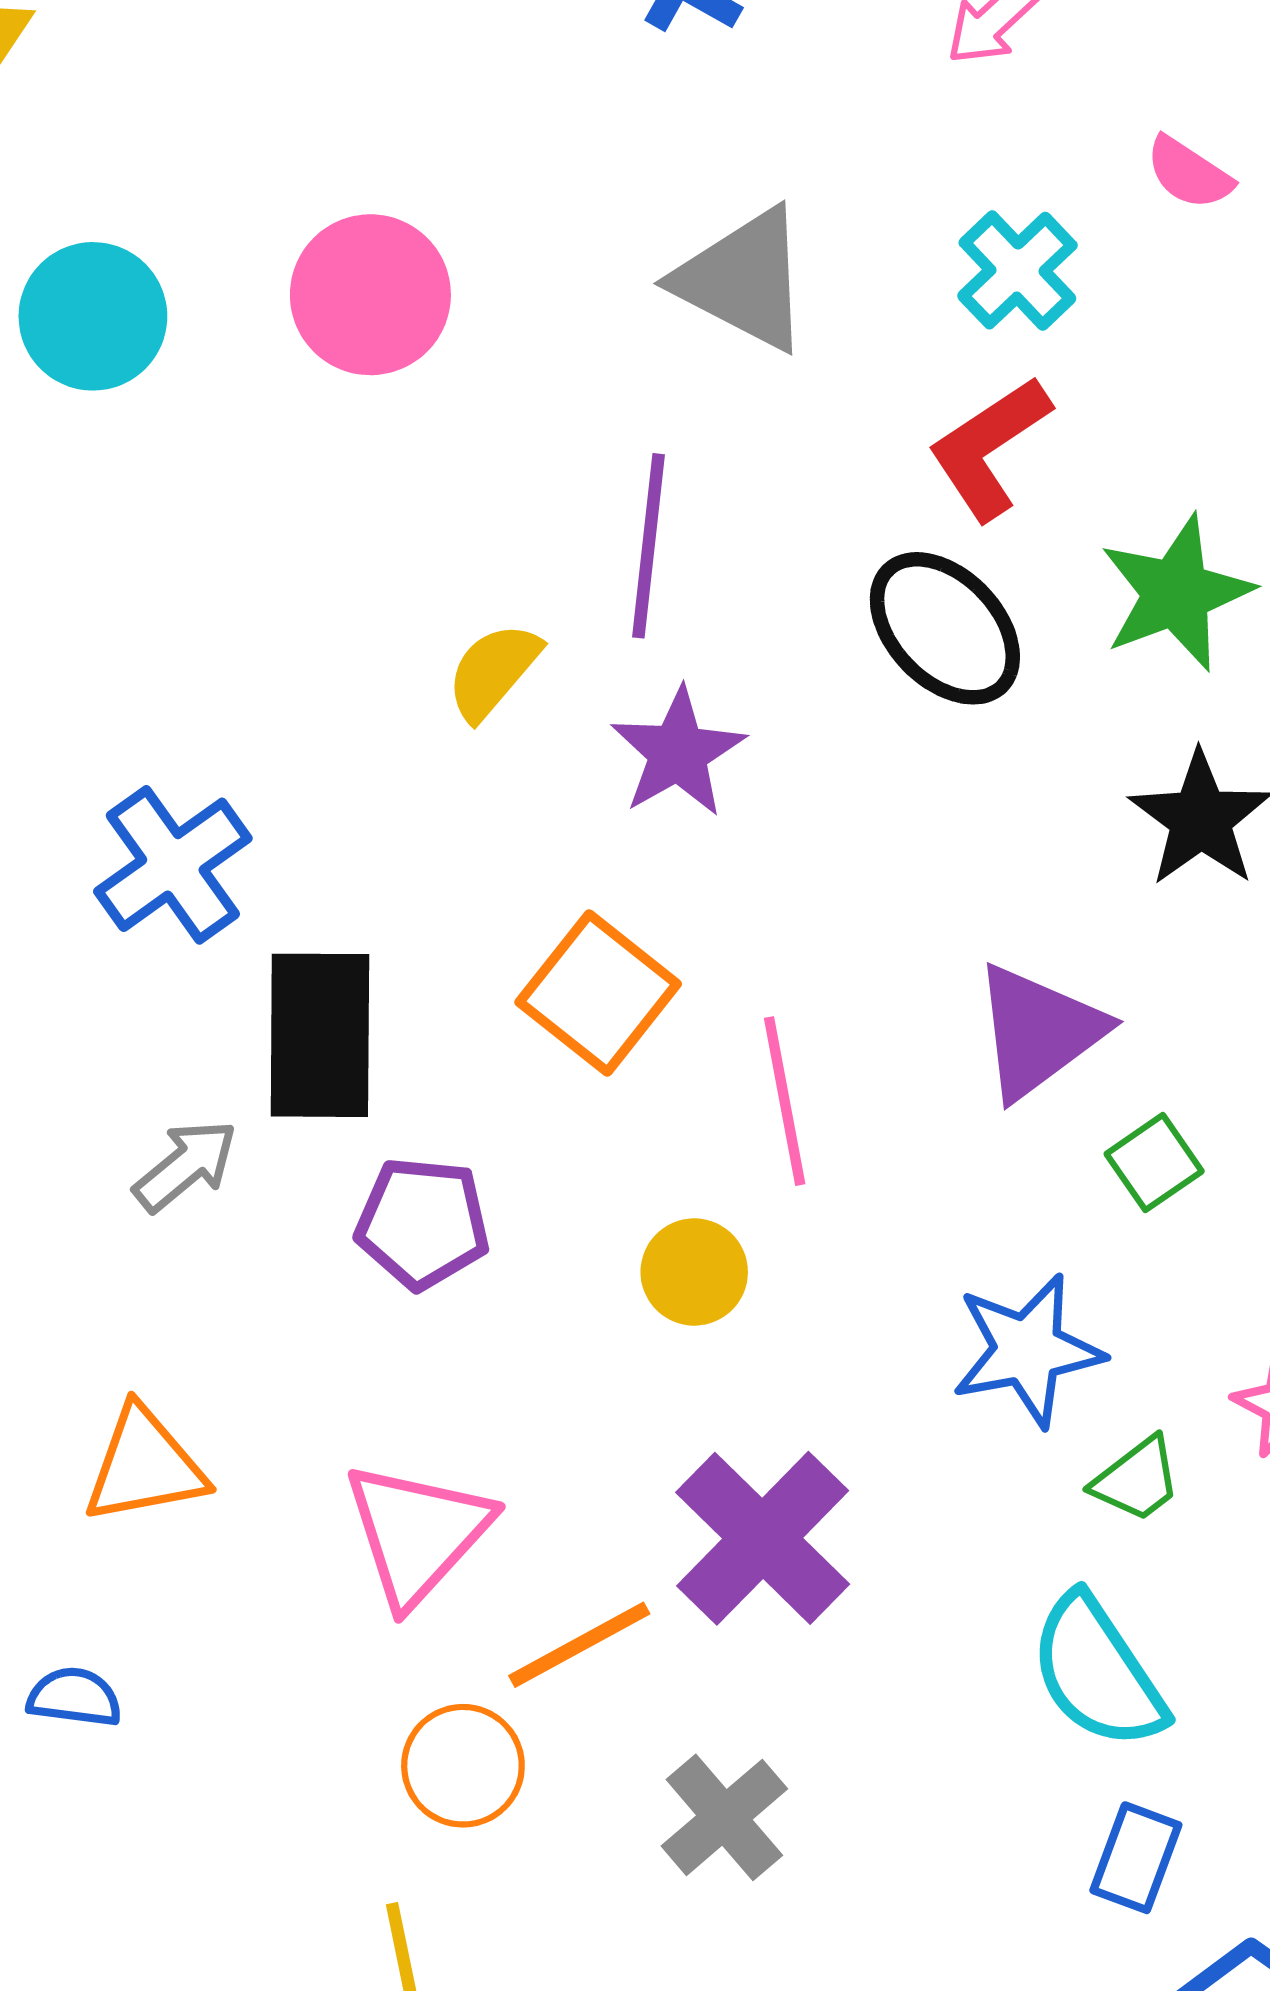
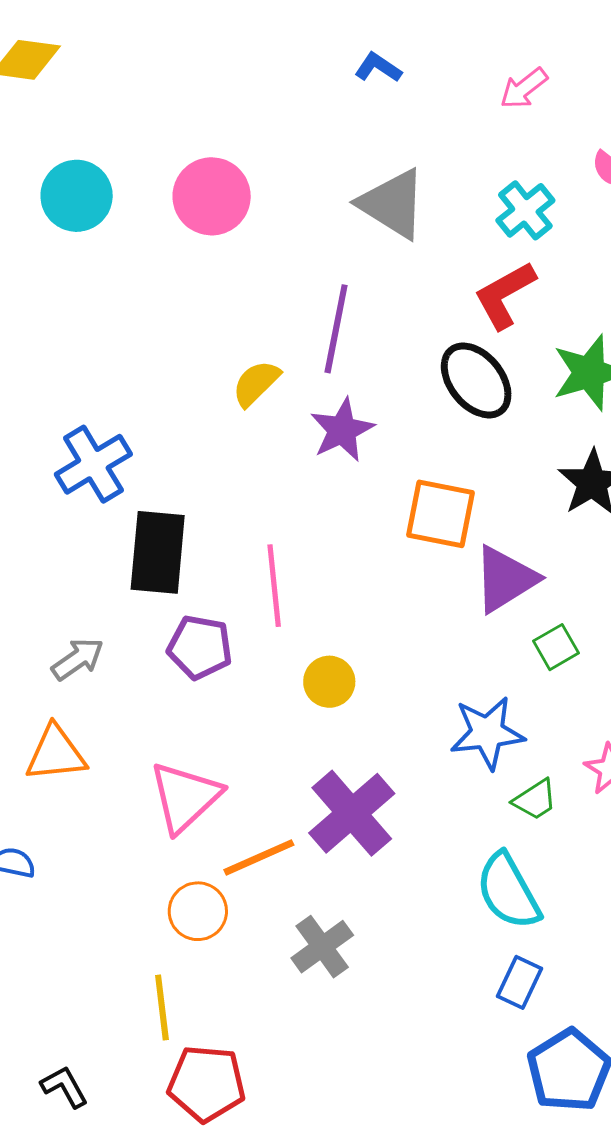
orange square: (598, 993) -> (441, 514), moved, turned -32
pink line: (785, 1101) -> (274, 586), moved
gray arrow: (186, 1166) -> (78, 659), moved

